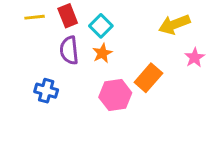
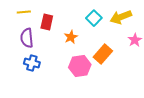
red rectangle: (68, 16) -> (47, 22), moved, turned 35
cyan square: (101, 26) -> (94, 18), moved
purple semicircle: (69, 50) -> (27, 38), moved

